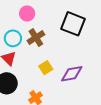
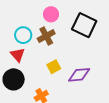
pink circle: (27, 13) -> (51, 14), moved

